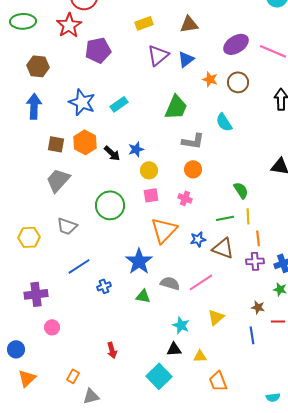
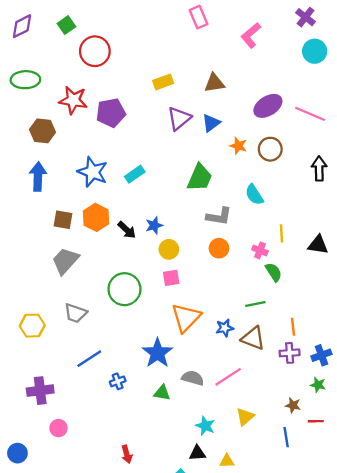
red star: (69, 25) -> (73, 100), moved, turned -30
pink cross: (185, 198) -> (260, 250), moved
yellow line: (248, 216) -> (282, 233), moved

